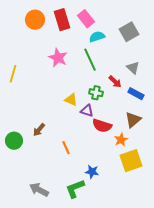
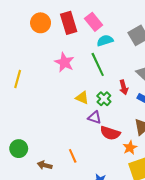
red arrow: (115, 82) -> (124, 87), turned 32
green cross: (96, 93) -> (104, 99), turned 32
yellow triangle: (71, 100) -> (82, 98), moved
brown arrow: (39, 130) -> (45, 165), moved, turned 64

